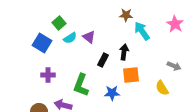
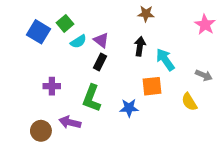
cyan arrow: (142, 31) -> (165, 60), moved
blue square: (42, 43) -> (39, 32), moved
black arrow: (124, 52) -> (140, 46), moved
black rectangle: (103, 60) -> (100, 62), moved

